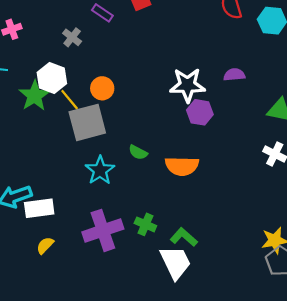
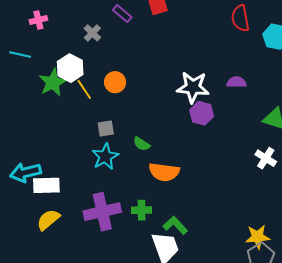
gray square: (87, 122) -> (106, 129), moved, size x0.5
orange semicircle: (182, 166) -> (164, 172), moved
green cross: (145, 224) -> (142, 210), turned -30
yellow semicircle: (45, 245) -> (48, 220), size x1.4

